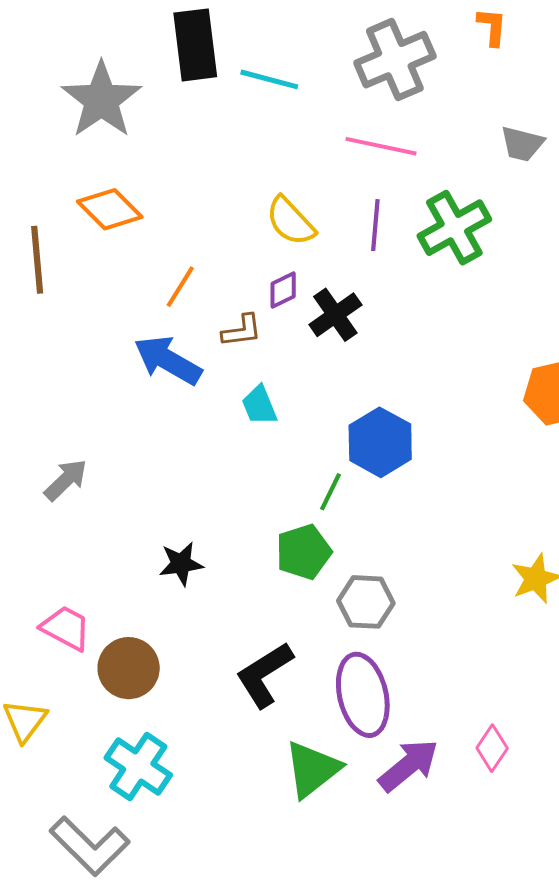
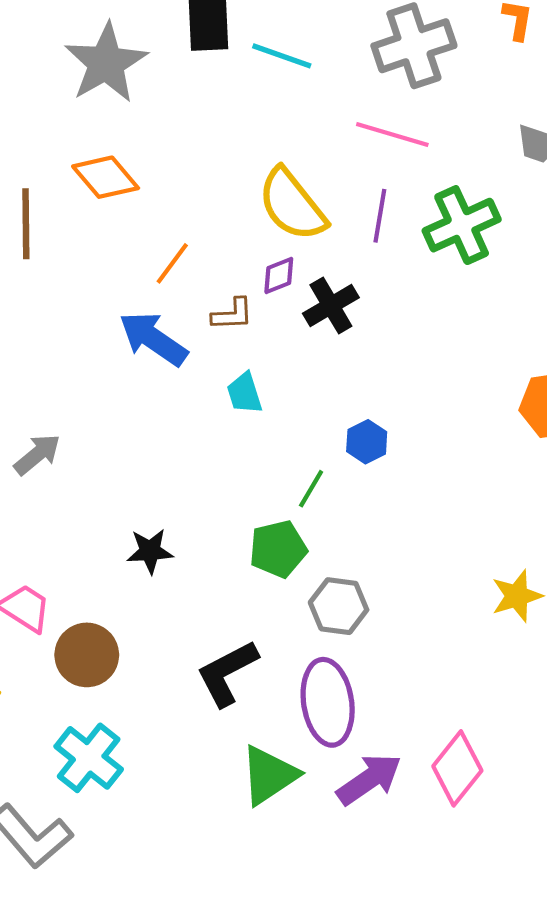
yellow semicircle: (290, 221) -> (292, 205), size x1.4
blue hexagon: (380, 442) -> (367, 442), size x0.6
pink diamond: (492, 748) -> (457, 768), size x1.5

